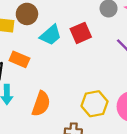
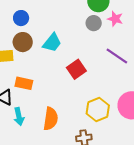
red square: (81, 33) -> (76, 69), moved
cyan trapezoid: (51, 35) -> (52, 43), moved

